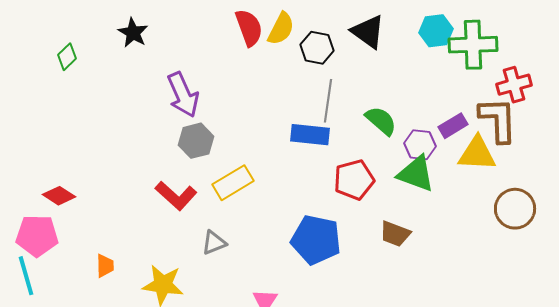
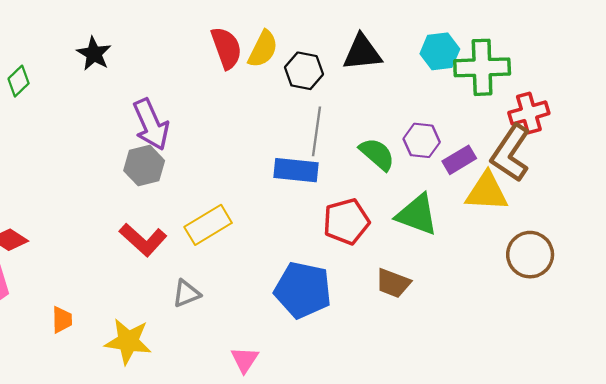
black triangle: (368, 32) -> (362, 53), turned -42
brown L-shape: (498, 120) -> (511, 153), turned -144
gray hexagon: (196, 141) -> (144, 166), moved
purple hexagon: (420, 145) -> (422, 140), moved

